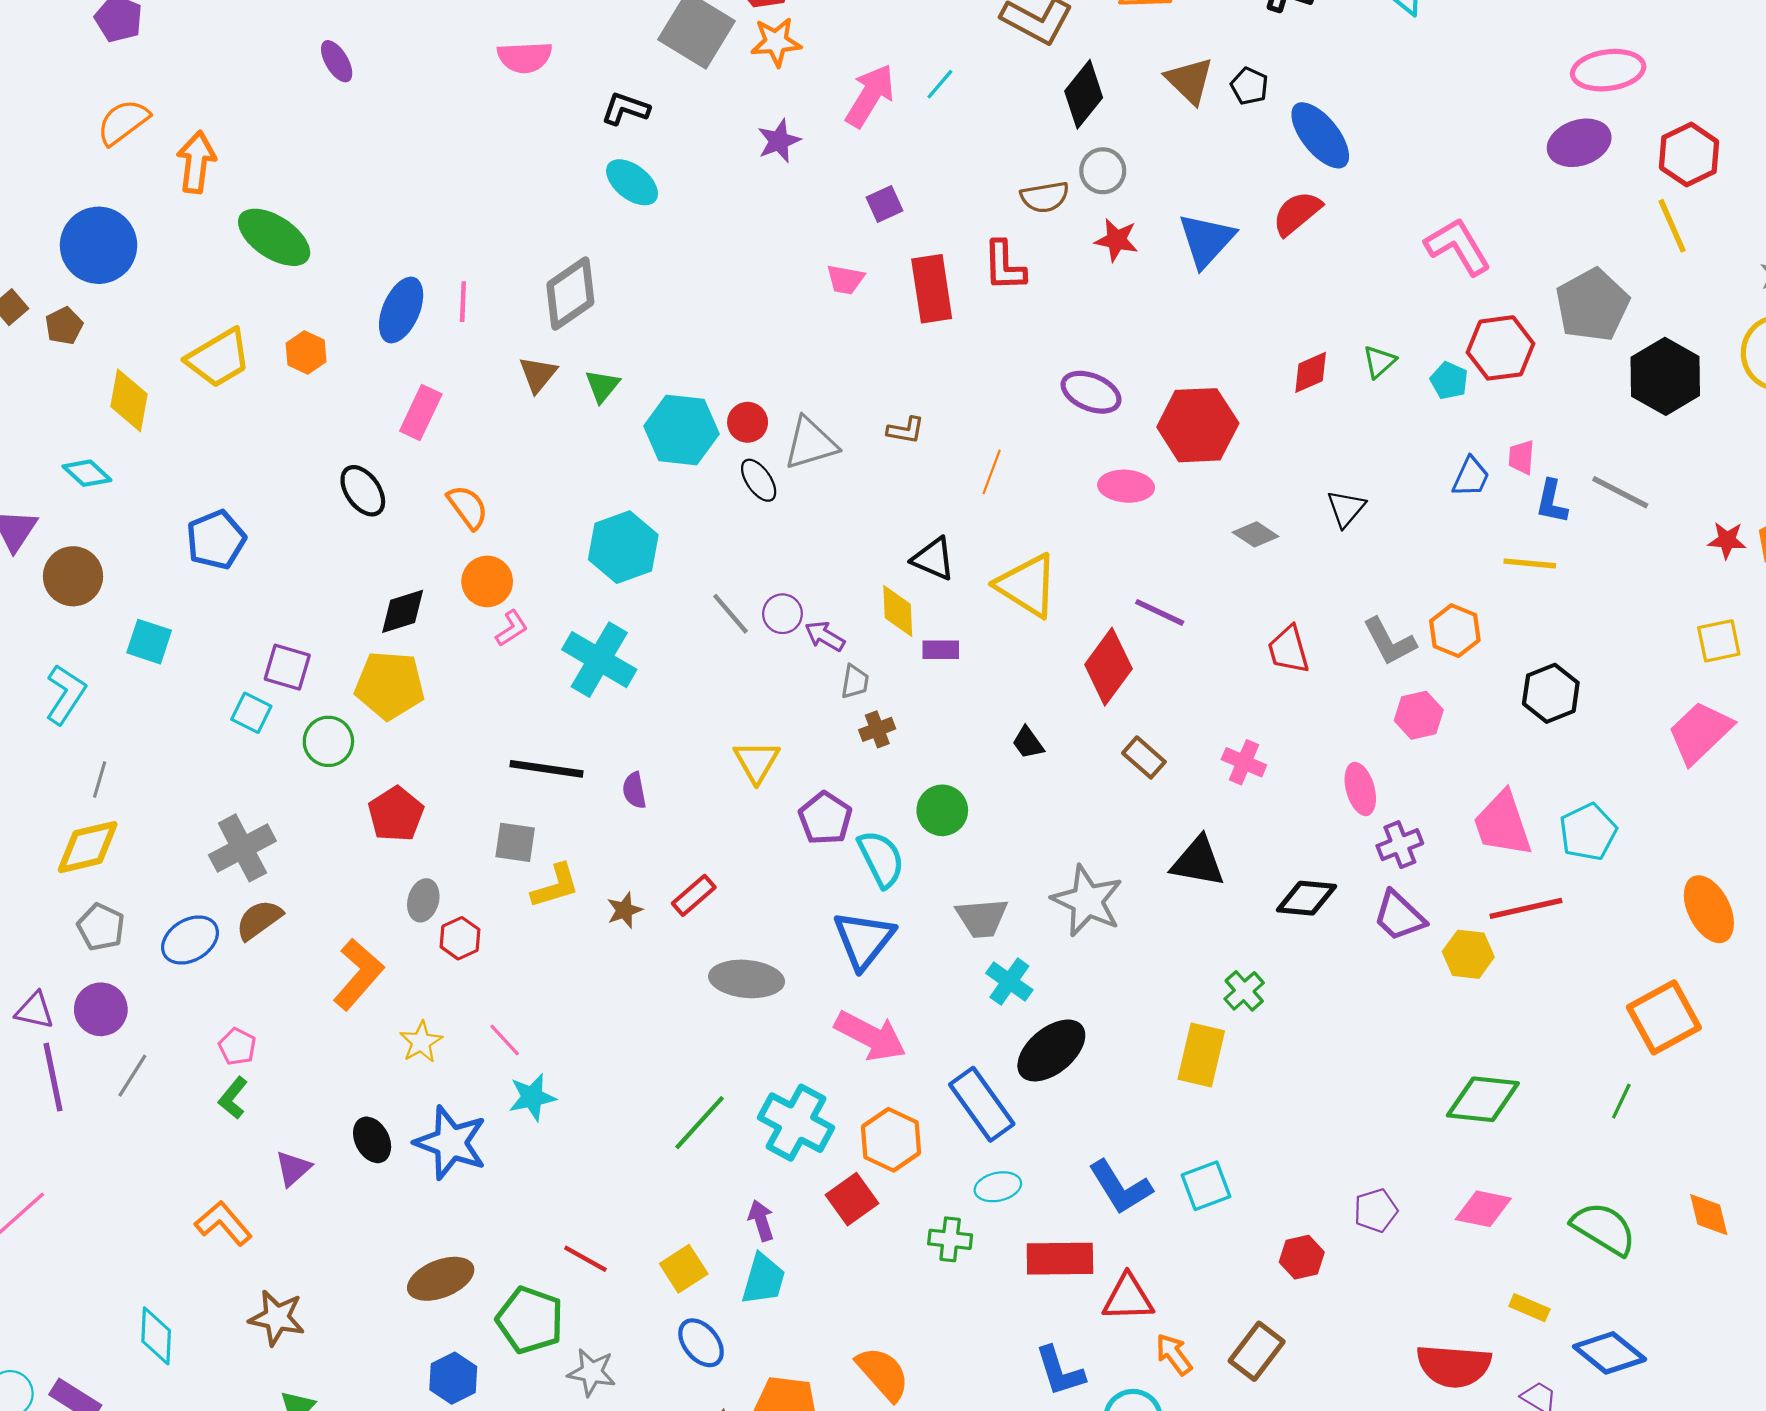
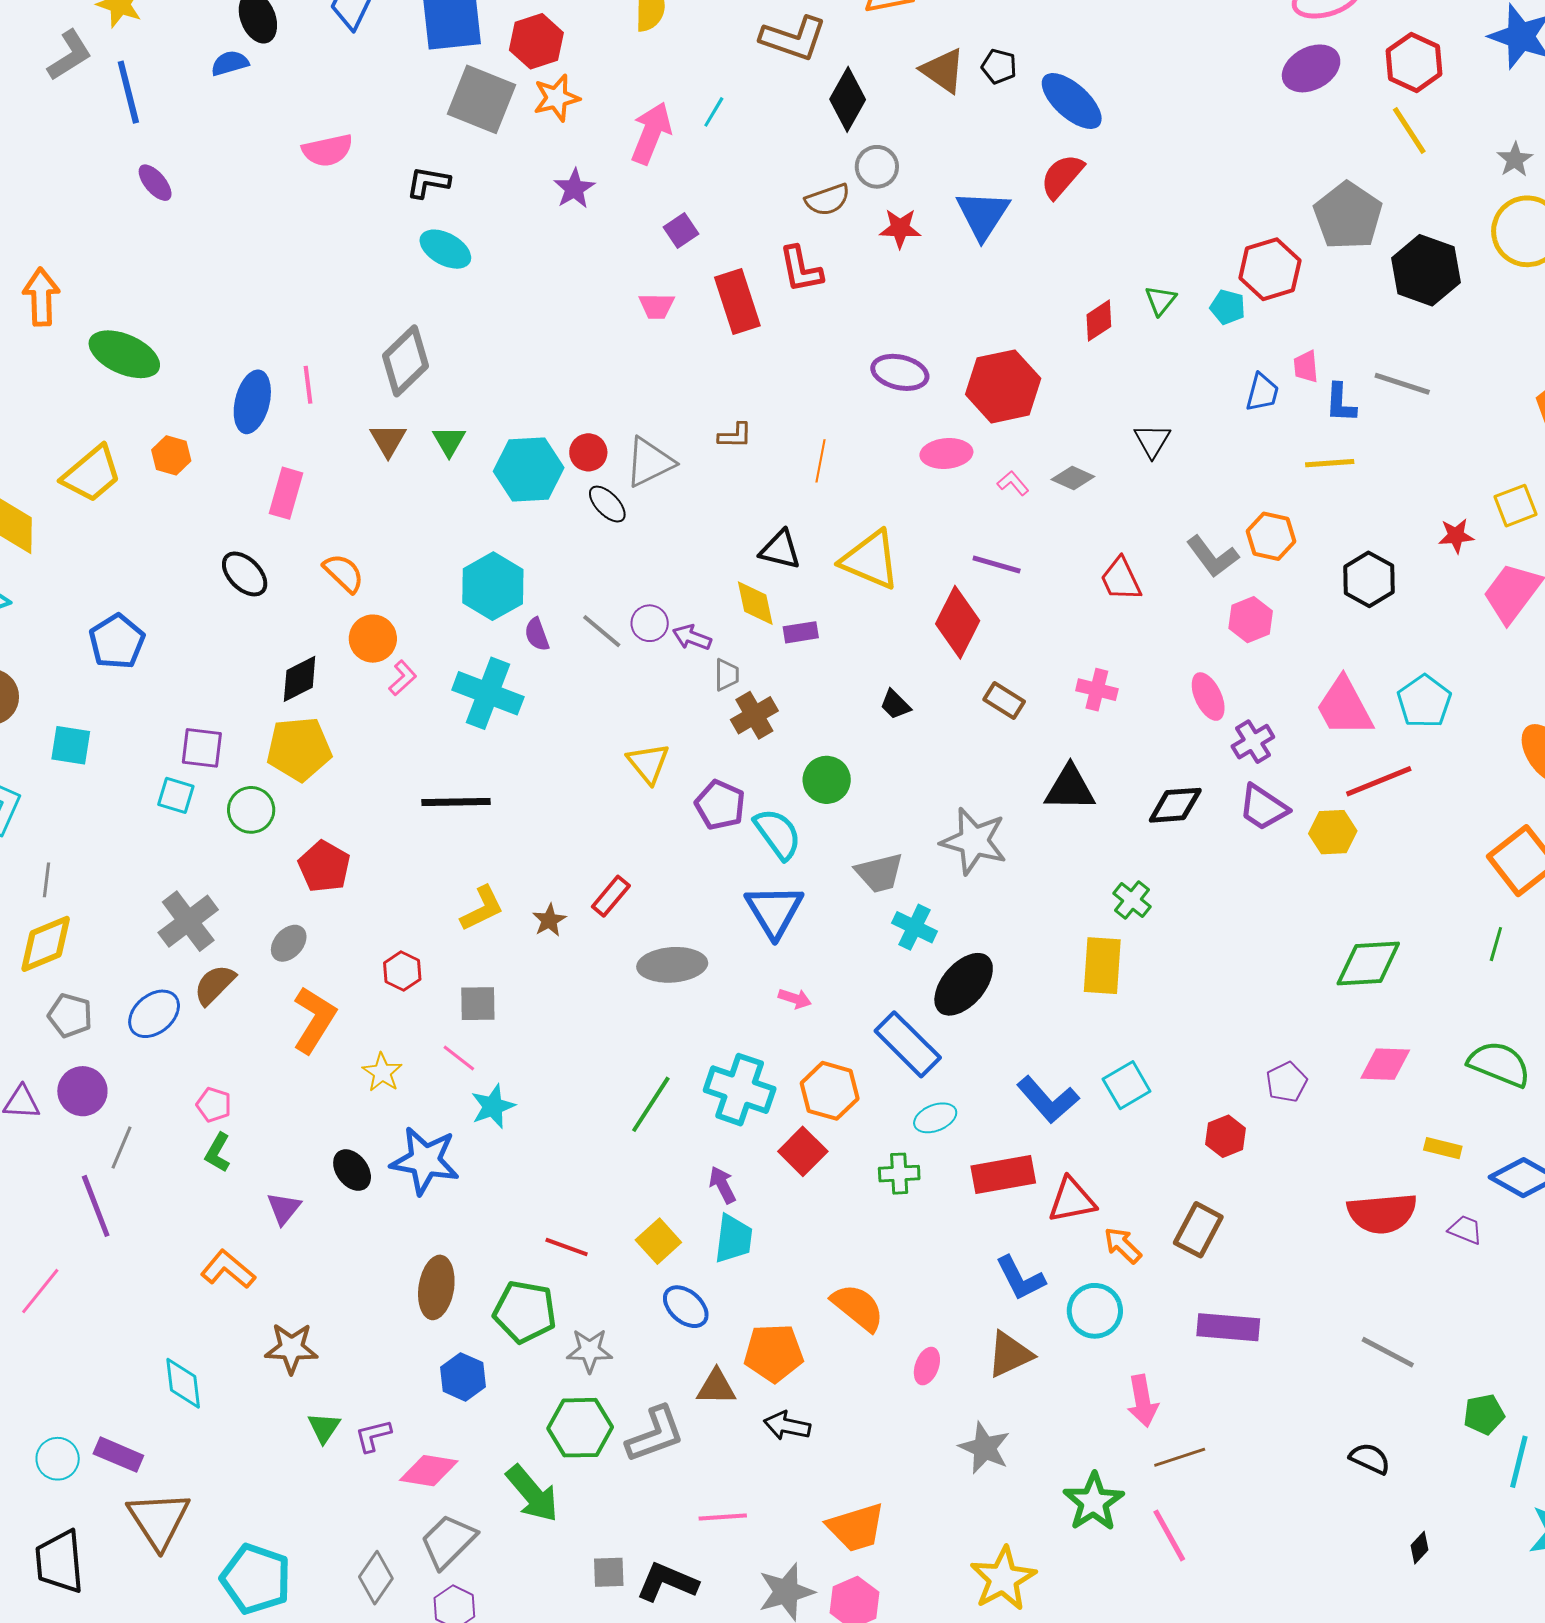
pink L-shape: (1458, 246) -> (1013, 483), moved, size x0.5
red star: (1727, 540) -> (1456, 536), moved
brown cross: (877, 729) -> (754, 715), size x1.4
purple semicircle: (634, 790) -> (537, 634), moved
gray square: (515, 842) -> (478, 1004), moved
gray ellipse: (423, 900) -> (289, 943), moved, turned 36
pink arrow: (870, 1036) -> (795, 999), size x0.5
purple line: (53, 1077) -> (96, 1206), moved
brown ellipse: (441, 1279) -> (436, 1287), turned -50

